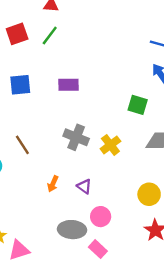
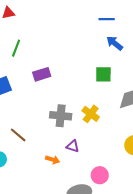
green line: (50, 35) -> (16, 48), moved
orange arrow: (53, 184) -> (53, 160), turned -80
purple triangle: (84, 186) -> (73, 146), moved

